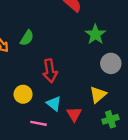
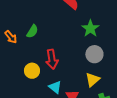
gray circle: (111, 63) -> (94, 54), moved
yellow circle: (23, 94) -> (32, 71), moved

